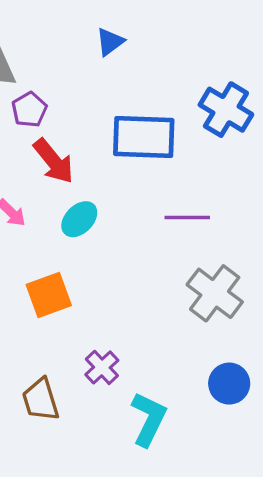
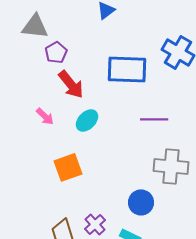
gray cross: (215, 293) -> (171, 166), turned -32
purple cross: (102, 367) -> (95, 224), moved
blue circle: (229, 384) -> (141, 202), moved

